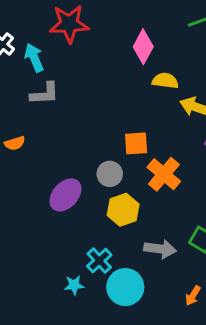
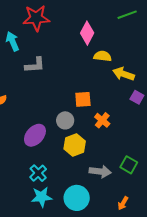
gray L-shape: (45, 94) -> (35, 65), moved
orange cross: (164, 174) -> (102, 120), size x0.7
cyan cross: (99, 261) -> (38, 173), moved
cyan star: (74, 285) -> (42, 197), size x1.5

